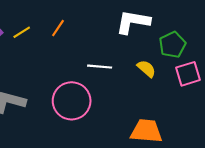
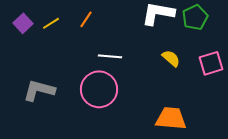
green pentagon: (172, 45) -> (195, 17), moved
white line: (100, 67) -> (110, 56), moved

